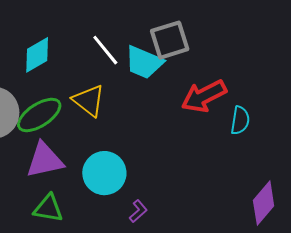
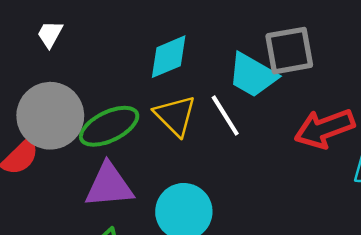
white line: (105, 50) -> (225, 116), moved
cyan diamond: (37, 55) -> (169, 57), moved

